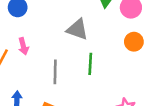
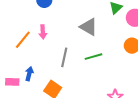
green line: (90, 64) -> (93, 57), turned 60

